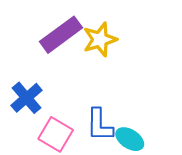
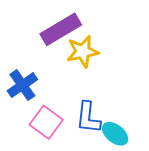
yellow star: (100, 39) -> (83, 52), moved

